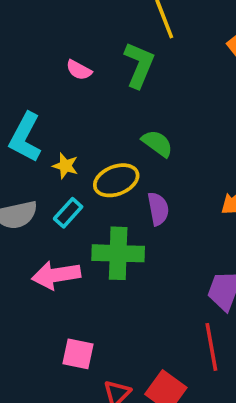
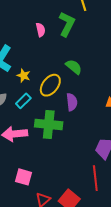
pink semicircle: (79, 70) -> (41, 30), moved, turned -136
yellow ellipse: (116, 180) -> (50, 85), turned -35

